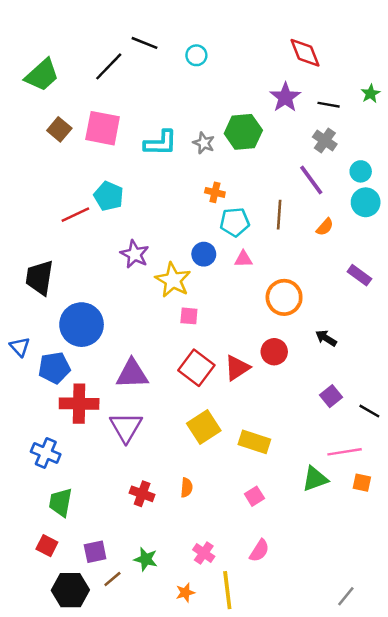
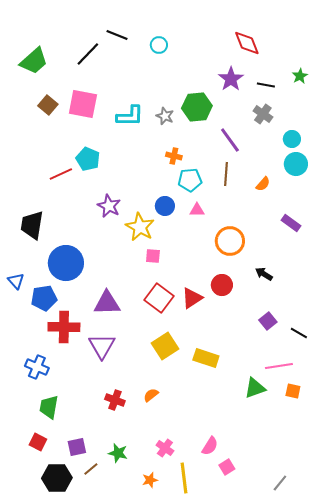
purple line: (311, 180) -> (230, 140), moved
orange semicircle: (187, 488) -> (151, 395), turned -133
pink square: (254, 496) -> (227, 467), moved

